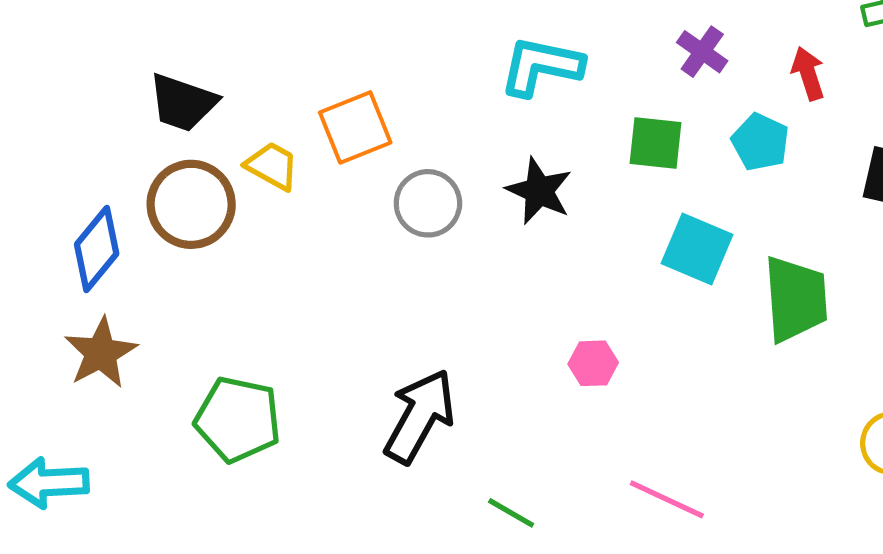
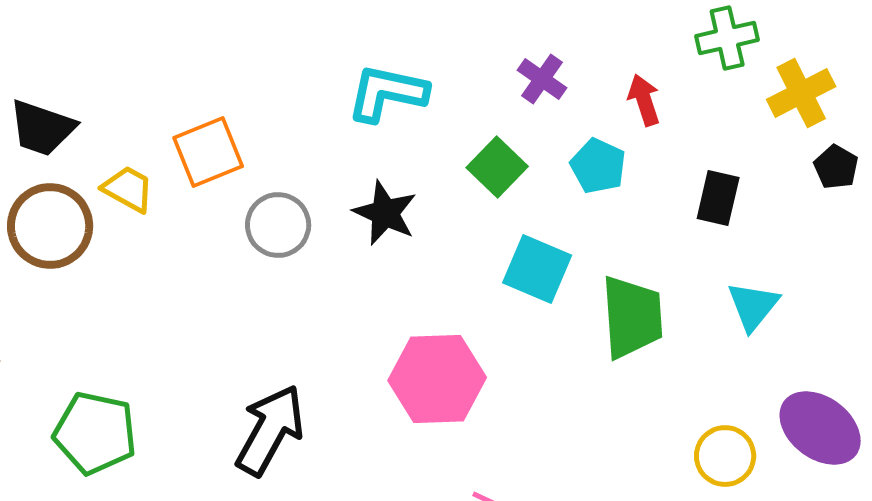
green square: (655, 143) -> (497, 167), turned 38
pink hexagon: (593, 363) -> (437, 379), size x2.0

